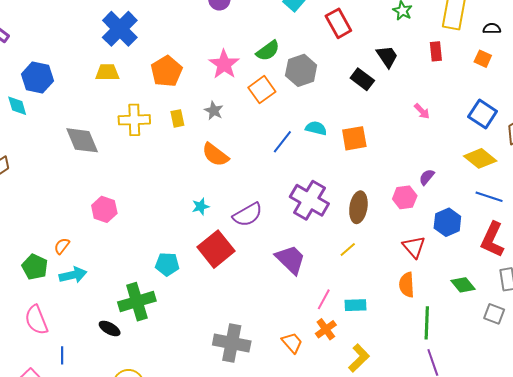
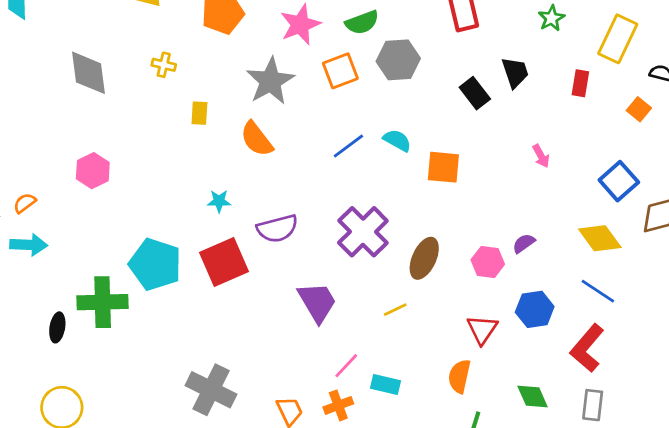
gray star: (214, 111) -> (270, 81), size x1.8
yellow rectangle: (177, 118) -> (199, 113), moved
yellow cross: (134, 120) -> (164, 65), size x0.6
cyan pentagon: (167, 264) -> (155, 264), size x1.6
black ellipse: (110, 328) -> (57, 327), turned 55

